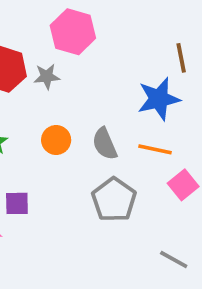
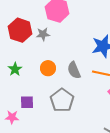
gray pentagon: (114, 200) -> (62, 100), moved

